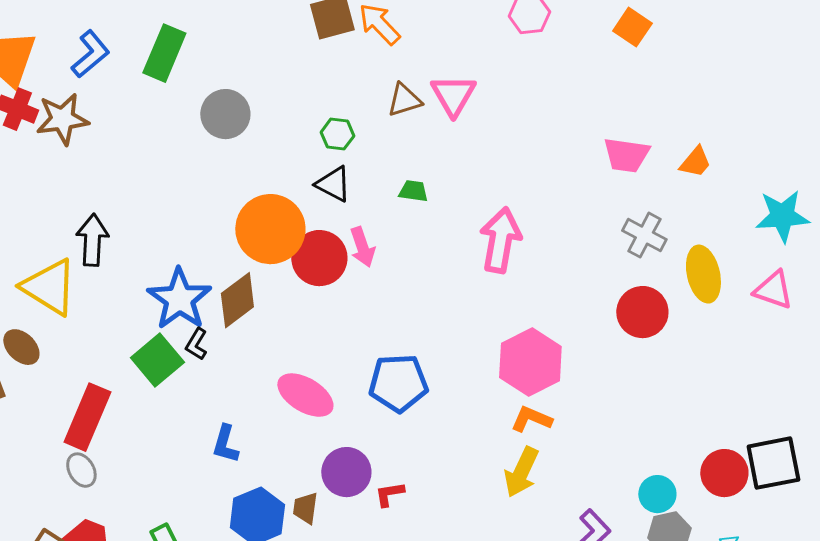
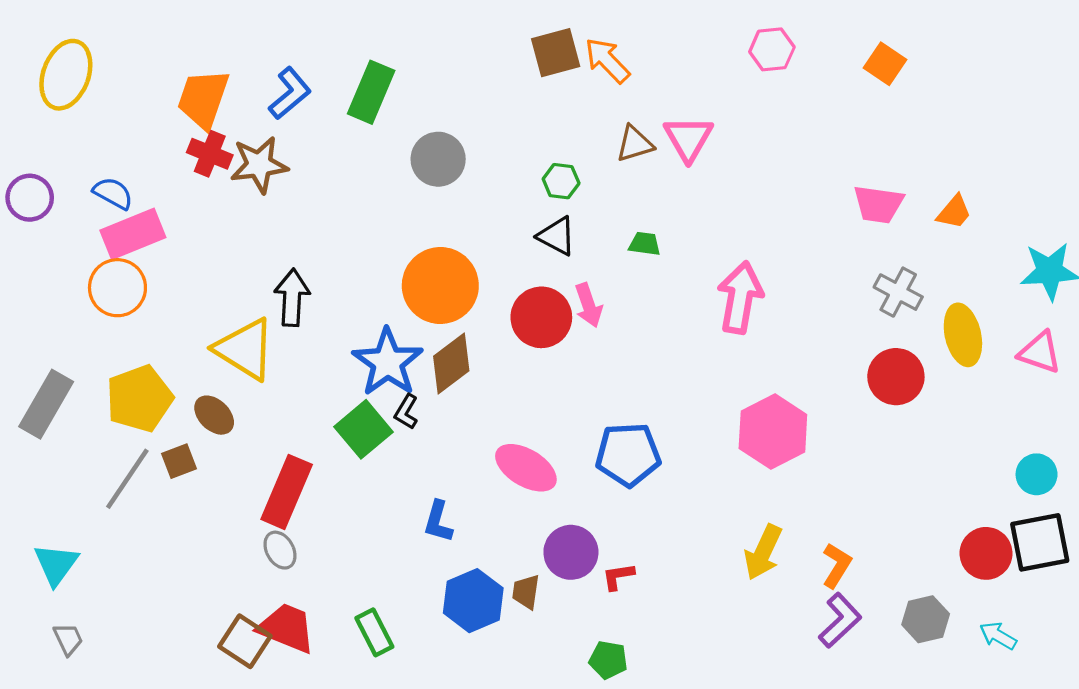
orange circle: (270, 229) -> (440, 285), moved
orange L-shape: (531, 419) -> (837, 565), moved, turned 99
cyan circle: (657, 494) -> (1037, 474), moved

